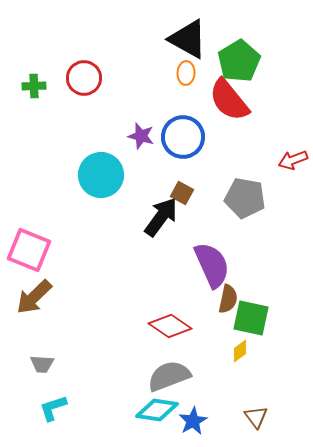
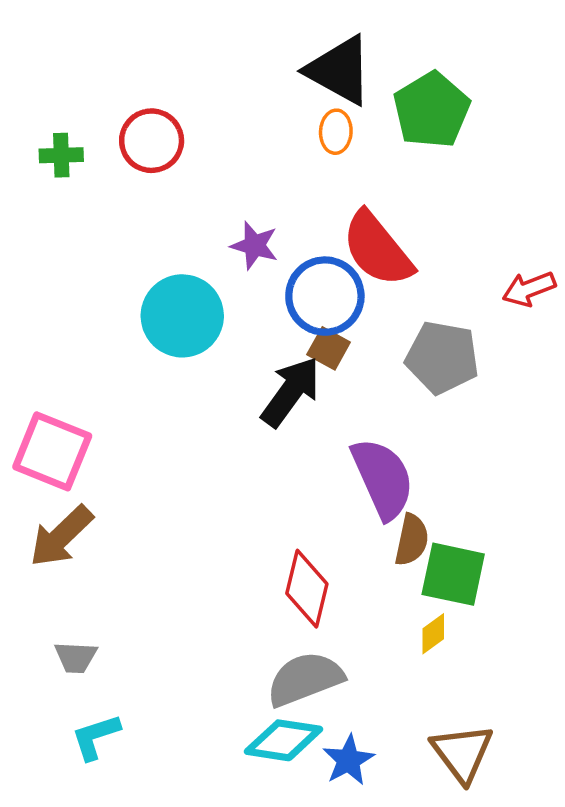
red semicircle: (229, 100) -> (377, 249), moved
blue circle: (183, 137) -> (325, 296), moved
red diamond: (170, 326) -> (307, 589), turned 69
brown triangle: (256, 417) -> (462, 753), size x1.5

